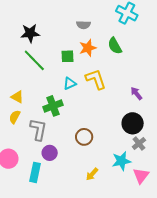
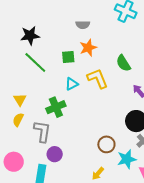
green semicircle: (115, 46) -> (123, 63), moved
yellow triangle: (17, 97) -> (20, 100), turned 32
brown circle: (84, 137) -> (106, 144), moved

